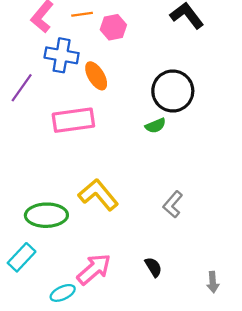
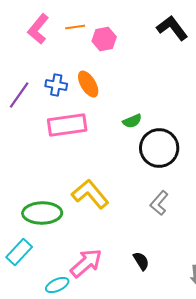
blue cross: (62, 55) -> (56, 85), moved, size x0.7
black circle: (173, 91) -> (159, 148), moved
green semicircle: (156, 126) -> (132, 121), moved

